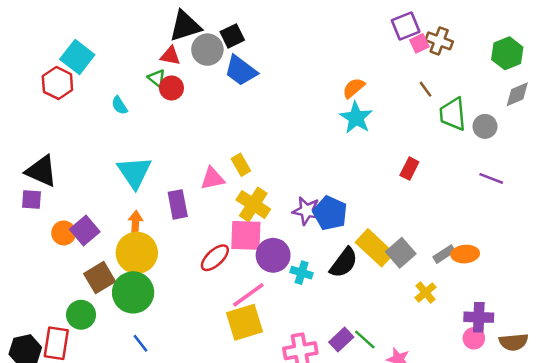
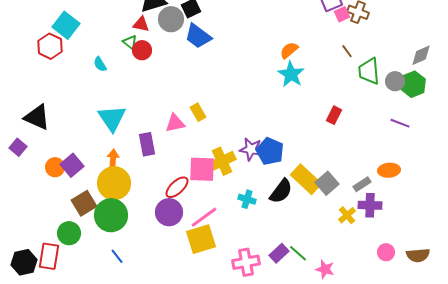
green hexagon: (507, 53) -> (413, 84), moved
purple square: (31, 200) -> (18, 147), moved, turned 36
yellow cross: (253, 204) -> (222, 161), moved, turned 32
orange ellipse: (465, 254) -> (389, 170), moved
purple circle: (273, 255) -> (169, 212), moved
purple cross: (479, 317) -> (370, 205), moved

